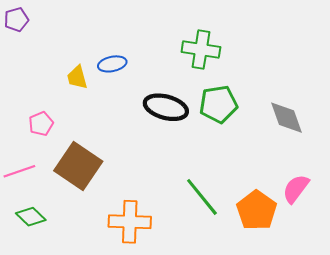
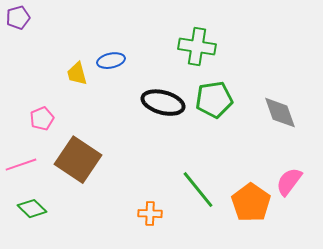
orange cross: (130, 222) -> (150, 214), moved, size x0.6

